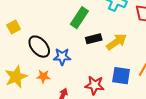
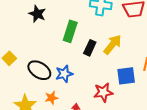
black rectangle: (94, 39) -> (90, 48), turned -35

